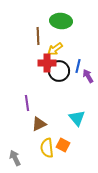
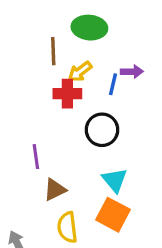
blue line: (78, 66) -> (113, 84), moved
black circle: (59, 71) -> (102, 130), moved
purple arrow: (88, 76) -> (132, 72), moved, turned 120
orange square: (63, 145) -> (113, 215), moved, size x1.5

